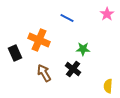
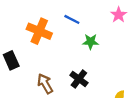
orange cross: (39, 40) -> (39, 31), moved
green star: (83, 49) -> (91, 42), moved

